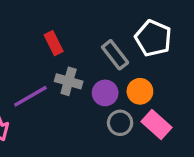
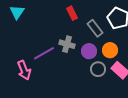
red rectangle: (54, 43) -> (72, 13), moved

